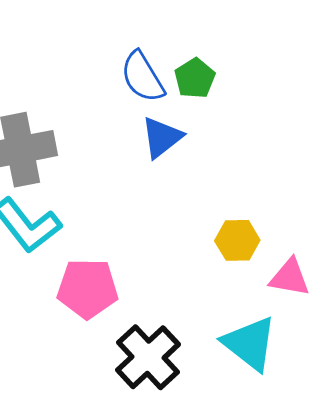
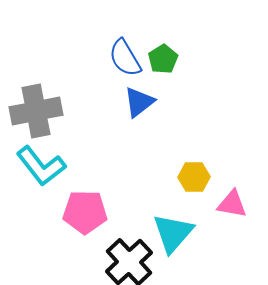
cyan triangle: (250, 343) -> (173, 233), moved, turned 33

